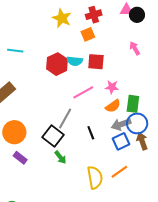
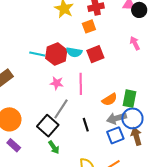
cyan line: (15, 51) -> (37, 54), moved
red square: (96, 62) -> (95, 54), turned -30
pink star: (112, 87) -> (57, 83), moved
pink line: (83, 92) -> (81, 84), turned -65

